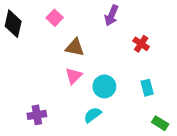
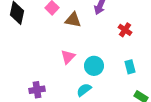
brown triangle: (75, 47) -> (73, 20), moved

